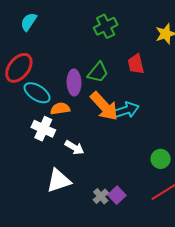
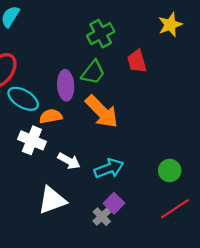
green cross: (106, 26) -> (101, 34), moved
cyan arrow: (126, 110) -> (109, 168), moved
purple square: (117, 195) -> (114, 203), moved

